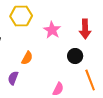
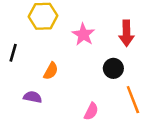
purple semicircle: (13, 78) -> (33, 97), turned 80

